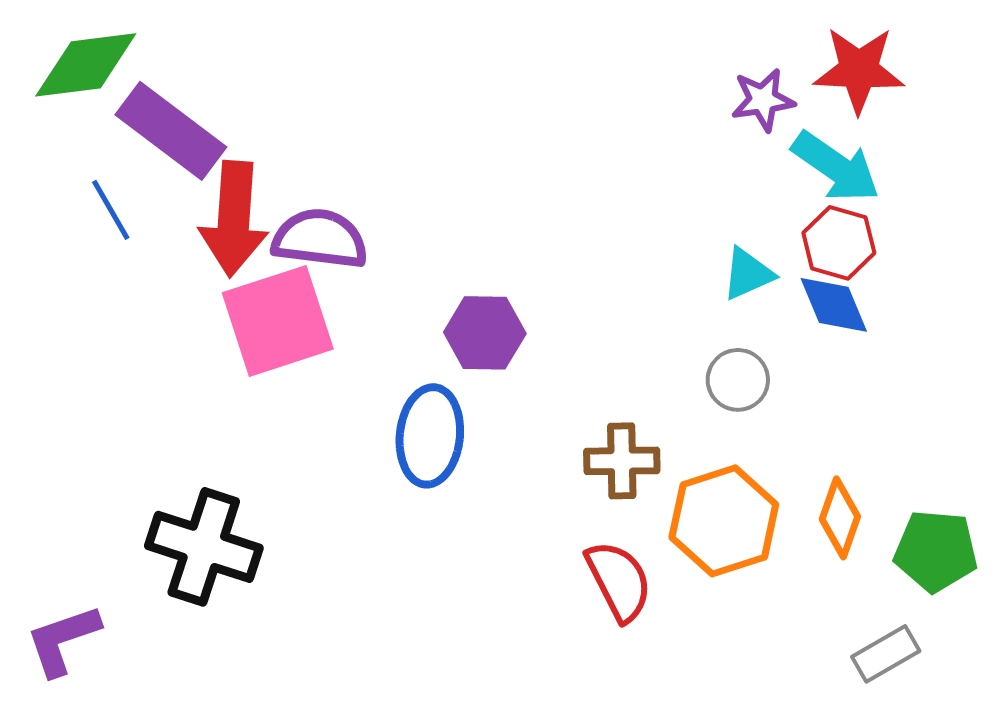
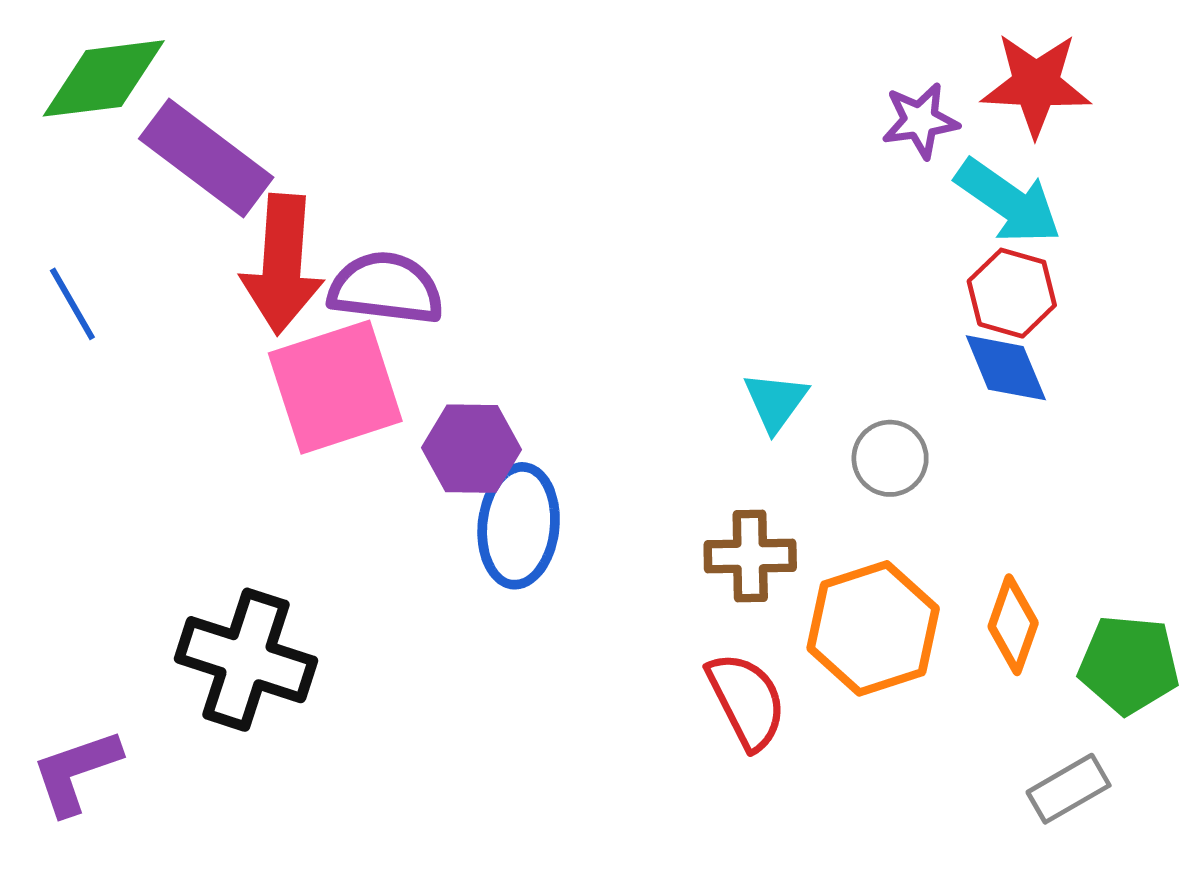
blue line: (111, 210) -> (72, 304), moved
cyan triangle: (748, 274) -> (775, 402), moved, turned -30
purple hexagon: (485, 333) -> (472, 449), moved

